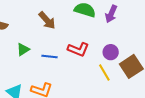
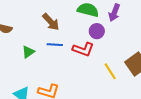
purple circle: (111, 52) -> (97, 31), moved
blue line: (49, 57) -> (55, 45), moved

